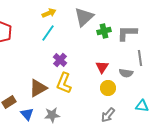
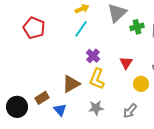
red triangle: (102, 67) -> (126, 63), moved
gray star: (52, 115) -> (96, 108), moved
gray arrow: (108, 115) -> (130, 111), moved

